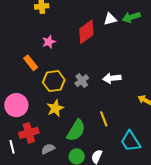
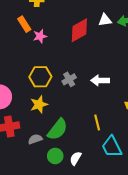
orange rectangle: (31, 63) -> (24, 24), moved
yellow line: (104, 119) -> (97, 123), moved
gray semicircle: (48, 149) -> (35, 139), moved

